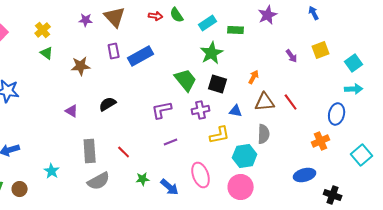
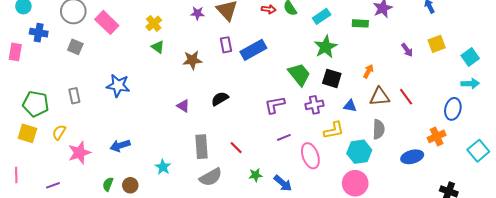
green rectangle: (236, 30) -> (360, 23), moved
pink ellipse: (201, 175) -> (310, 156), moved
blue ellipse: (305, 175) -> (412, 157), moved

